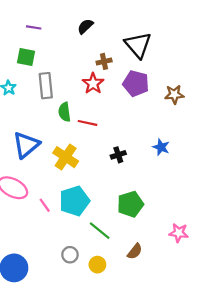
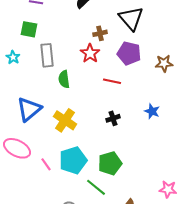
red line: (88, 123) -> (112, 81), moved
green pentagon: (130, 204) -> (110, 163), moved

